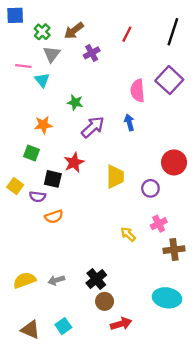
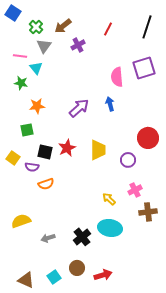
blue square: (15, 15) -> (13, 13), turned 35
purple square: (169, 80) -> (144, 68), turned 30
green star: (75, 102) -> (21, 83), moved
green square: (32, 153) -> (27, 130), turned -32
red star: (74, 162) -> (67, 148), moved
yellow semicircle: (25, 280) -> (21, 221), moved
cyan ellipse: (167, 298) -> (110, 228), moved
brown circle: (105, 301) -> (77, 268), moved

